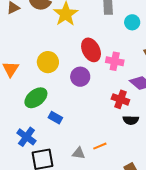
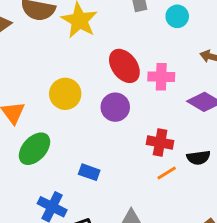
green ellipse: (36, 98) -> (34, 149), moved
red cross: (120, 99) -> (160, 143), moved
orange line: (100, 146) -> (167, 173), moved

